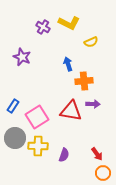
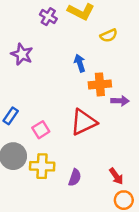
purple arrow: (93, 104) -> (120, 101), moved
red triangle: (71, 111) -> (84, 122), turned -35
pink square: (37, 117) -> (41, 130), size x0.6

